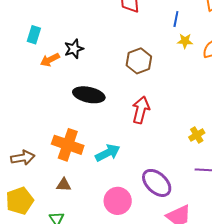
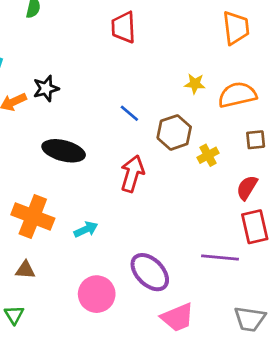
blue line: (176, 19) -> (129, 113), moved, turned -63
brown hexagon: (139, 61) -> (174, 132), moved
yellow cross: (197, 135) -> (208, 155), moved
cyan arrow: (108, 153) -> (86, 229), size x0.7

